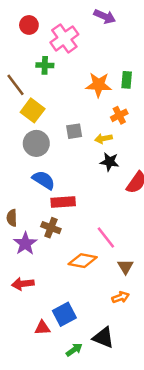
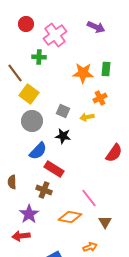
purple arrow: (105, 16) -> (96, 27), moved
gray square: (74, 131) -> (63, 111), turned 32
black star: (110, 162) -> (63, 136), moved
blue semicircle: (44, 180) -> (38, 151), turned 102
red rectangle: (63, 202) -> (54, 169), turned 36
purple star: (25, 244) -> (29, 214), moved
orange arrow: (121, 297) -> (90, 247), moved

